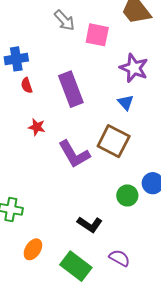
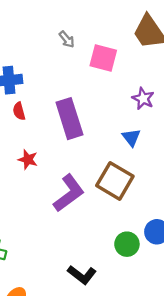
gray arrow: (64, 20) -> (67, 39), size x0.7
purple star: (134, 68) -> (143, 99), size x0.7
purple L-shape: (74, 154) -> (69, 193), turned -100

